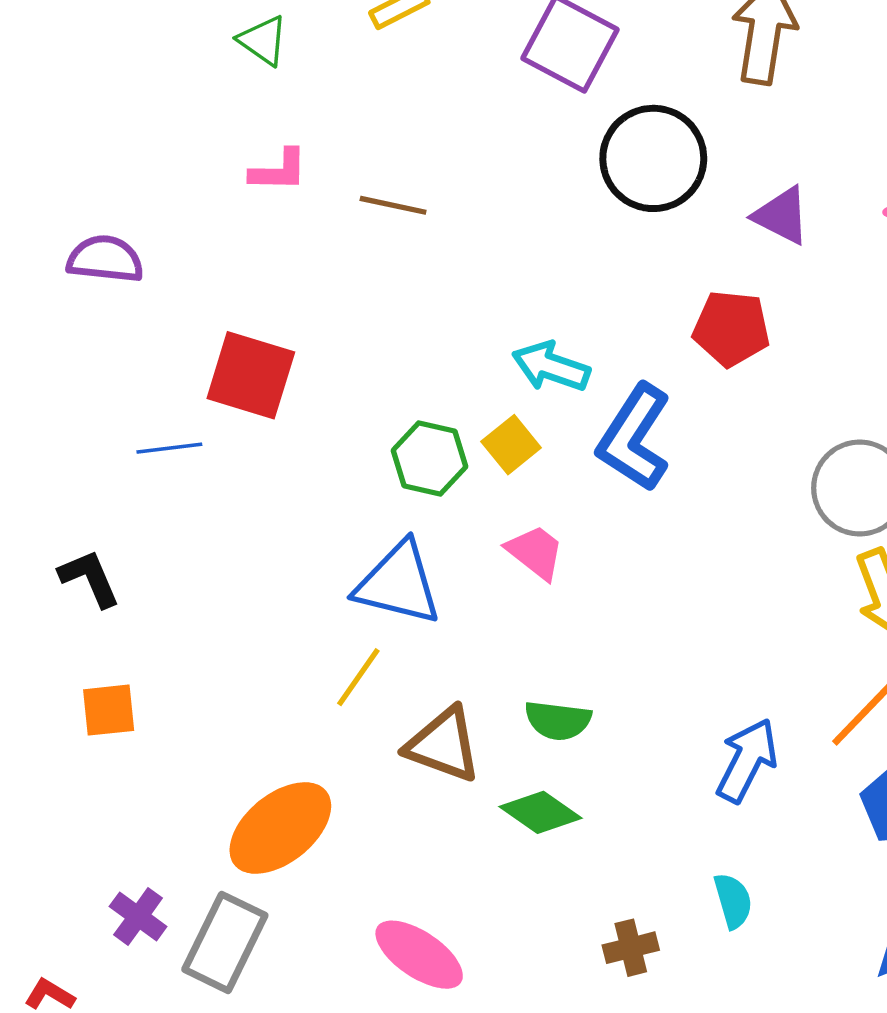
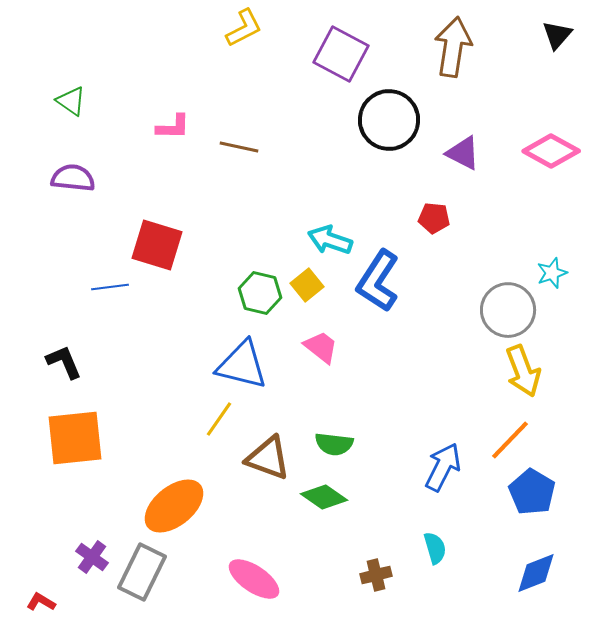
green triangle: (263, 40) -> (71, 101), moved
red pentagon: (731, 328) -> (434, 218), size x0.7
orange square: (109, 710) -> (75, 438), size x1.8

